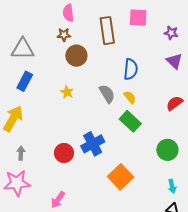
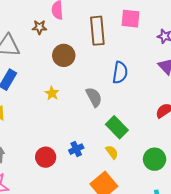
brown star: (64, 35) -> (39, 27), moved
yellow semicircle: (130, 97) -> (112, 152), moved
blue cross: (93, 144) -> (76, 149), size x0.6

